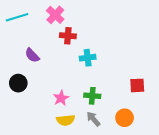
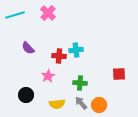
red cross: (68, 36) -> (59, 56), moved
black circle: (18, 83) -> (26, 95), moved
pink star: (61, 98) -> (48, 76), moved
orange circle: (125, 118) -> (99, 105), moved

